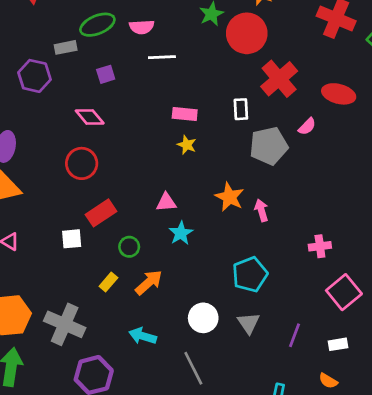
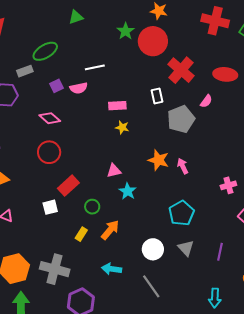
pink semicircle: (142, 27) -> (79, 88), moved

